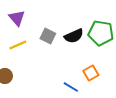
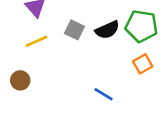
orange square: (91, 73) -> (143, 64), moved

